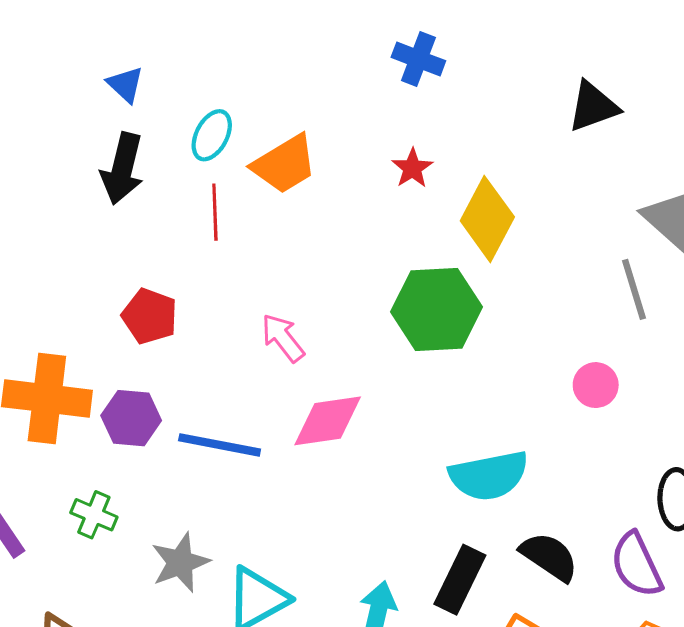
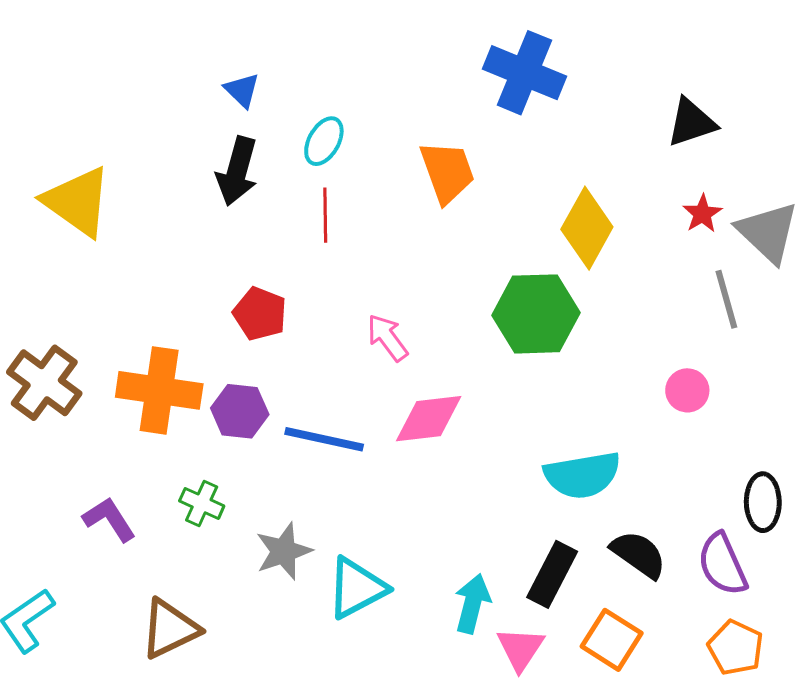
blue cross: (418, 59) -> (524, 73), size x1.6
orange trapezoid: (285, 164) -> (447, 172), moved, turned -80
red star: (412, 168) -> (702, 214), moved

